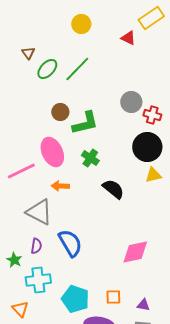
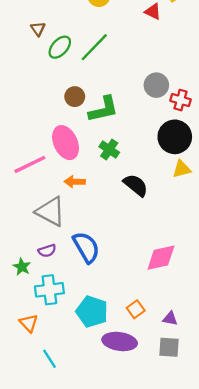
purple semicircle: (36, 246) -> (47, 251), turned 63
orange square: (113, 297) -> (136, 309), turned -35

